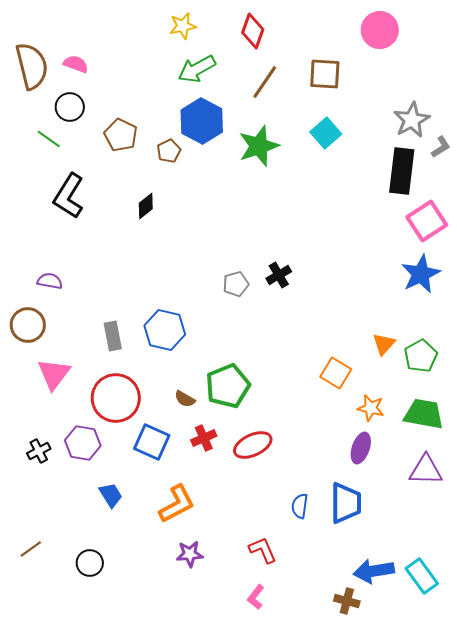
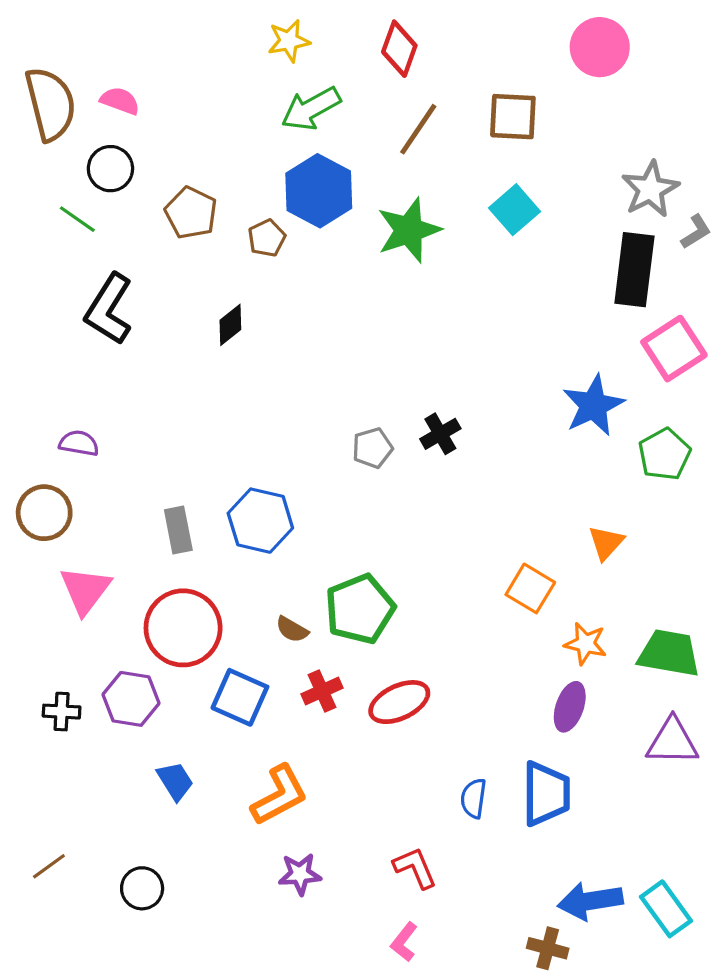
blue star: (421, 274) -> (593, 405), moved
green pentagon: (421, 356) -> (664, 454), moved
black cross: (39, 451) -> (62, 712), turned 30

